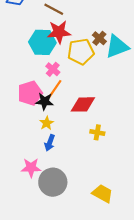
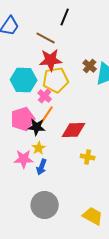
cyan hexagon: (42, 42) -> (24, 80), moved
yellow pentagon: (81, 52) -> (56, 80), moved
pink star: (31, 168) -> (24, 159), moved

